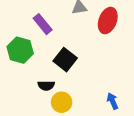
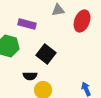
purple rectangle: (43, 24) -> (27, 24), turned -36

